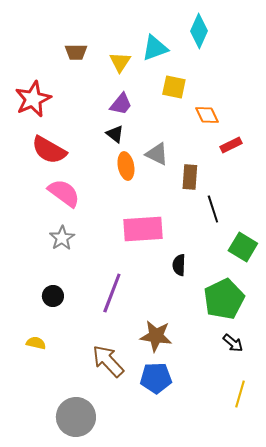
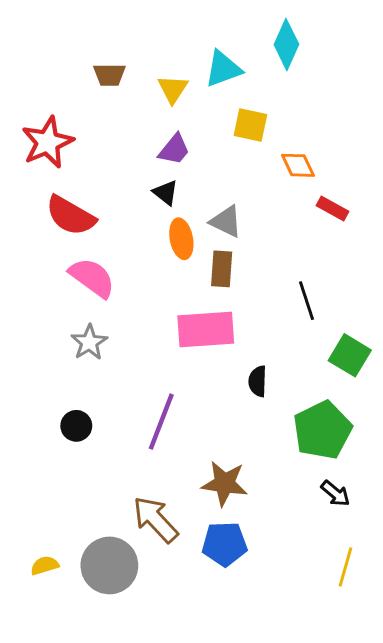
red rectangle: (231, 145) -> (333, 209), turned 55
brown rectangle: (190, 177) -> (222, 269), moved
yellow semicircle: (36, 343) -> (45, 565), moved, turned -30
gray circle: (76, 417) -> (109, 565), moved

